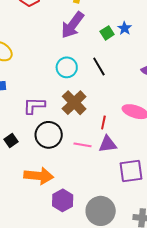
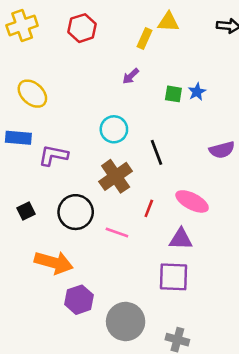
purple arrow: (72, 25) -> (131, 76), size x0.5
green square: (107, 33) -> (173, 94), turned 32
black line: (99, 67) -> (157, 152), moved
purple L-shape: (34, 106) -> (53, 155), moved
purple triangle: (108, 144) -> (181, 239), moved

